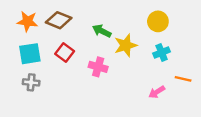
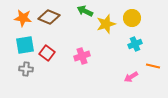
green arrow: (102, 31) -> (85, 11), moved
yellow star: (126, 45) -> (106, 24), moved
red square: (65, 53) -> (47, 53), moved
pink cross: (98, 67) -> (82, 56), turned -35

